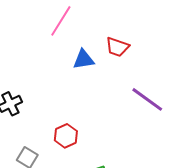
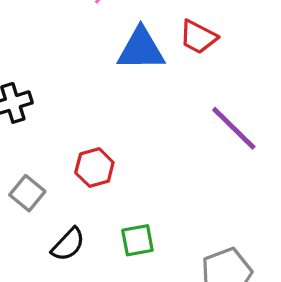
blue triangle: (84, 60) -> (141, 49), size x1.4

